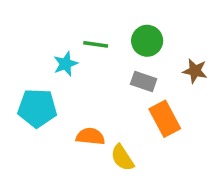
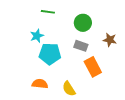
green line: (96, 44) -> (48, 12), moved
cyan pentagon: (37, 108) -> (50, 54), moved
orange semicircle: (90, 136) -> (40, 84), moved

